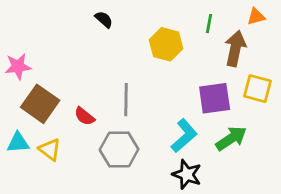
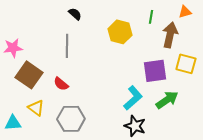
gray line: (126, 100) -> (67, 46), moved
cyan triangle: (18, 143) -> (13, 123), moved
gray hexagon: (119, 149) -> (71, 119), moved

